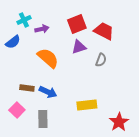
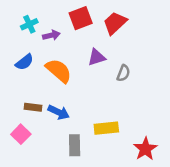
red square: (77, 24) -> (81, 18), moved
red trapezoid: (104, 31) -> (115, 23), moved, turned -70
blue semicircle: (13, 42) -> (24, 62), moved
gray rectangle: (43, 119) -> (75, 145), moved

